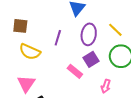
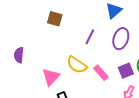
yellow semicircle: (30, 52) -> (77, 65), moved
purple square: (91, 59) -> (126, 71), moved

